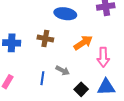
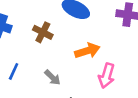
blue line: (42, 78) -> (14, 71), moved

